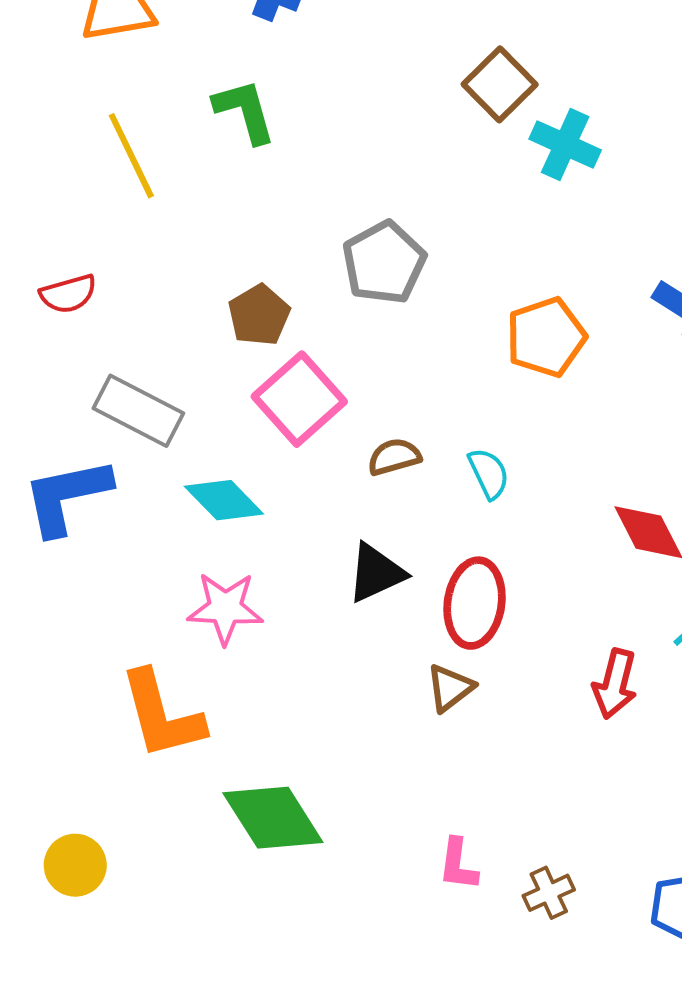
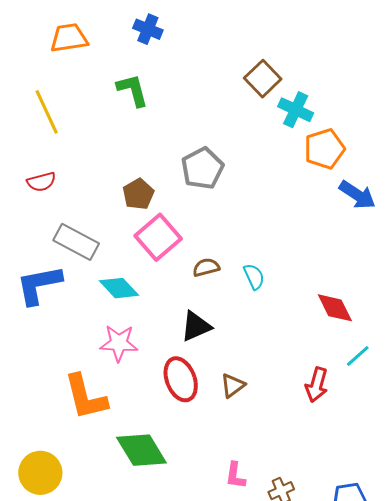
yellow line: (131, 156) -> (47, 112), moved
orange pentagon: (546, 337) -> (324, 149), moved
red ellipse: (475, 603) -> (181, 379), moved, turned -30
yellow circle: (75, 865) -> (40, 473), size x1.4

